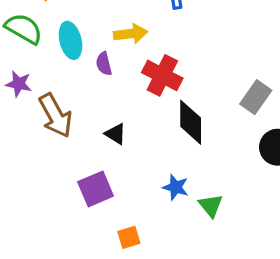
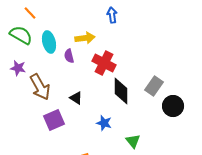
gray rectangle: (256, 97) -> (154, 86), moved
blue star: (176, 187) -> (104, 123), moved
purple square: (96, 189) -> (54, 120), moved

